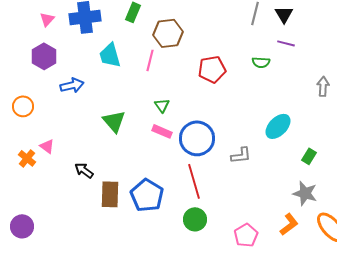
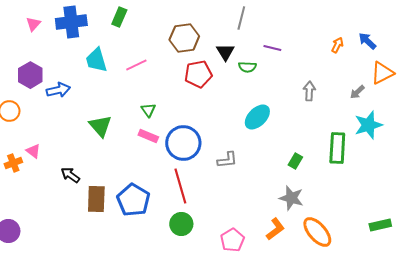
black triangle: (284, 14) -> (225, 52), moved
brown hexagon: (168, 33) -> (184, 38), moved
purple hexagon: (44, 56) -> (30, 75), moved
pink line: (150, 60) -> (136, 65), turned 50
cyan ellipse: (278, 126) -> (257, 117), moved
orange cross: (27, 158) -> (13, 163), turned 30

